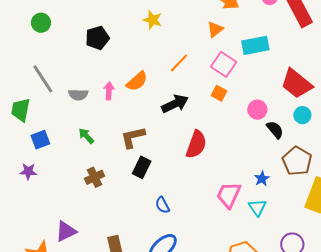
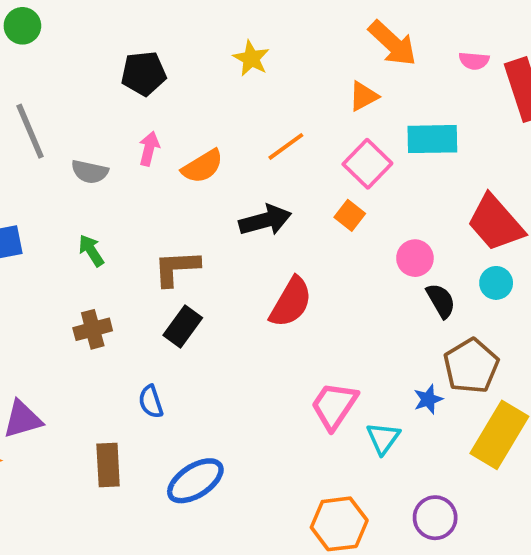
green circle: (41, 23) -> (22, 26), moved
pink arrow: (109, 91) -> (149, 149), moved
blue star: (262, 179) -> (428, 399), moved
blue semicircle: (162, 205) -> (151, 402), moved

